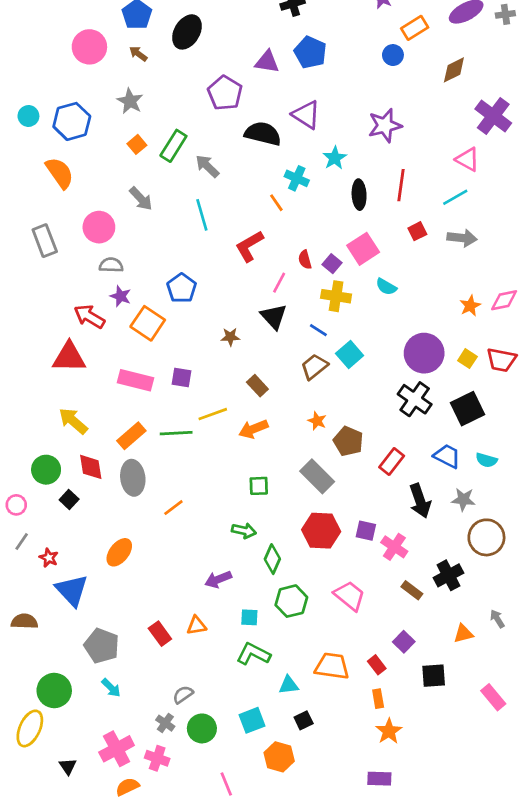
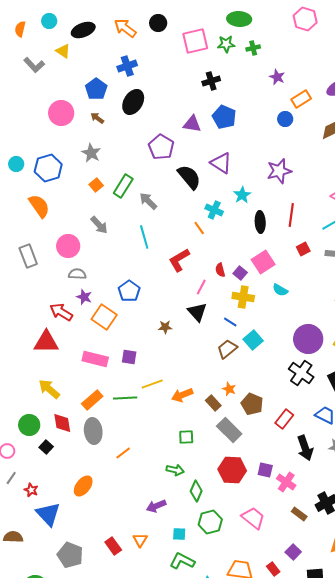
black semicircle: (263, 134) -> (189, 177), turned 36
brown rectangle: (257, 386) -> (213, 403), moved
orange triangle: (196, 625) -> (140, 540), turned -49

